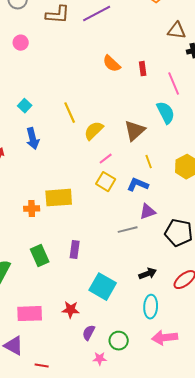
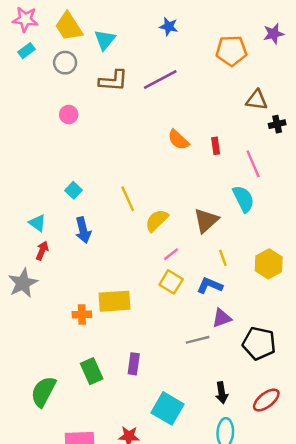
black arrow: (148, 274) -> (222, 393), turned 102

